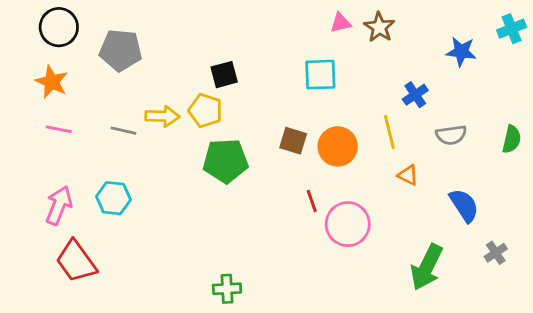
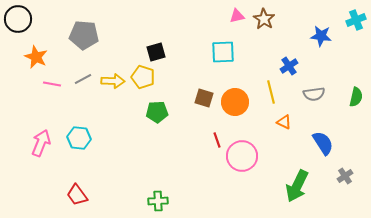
black circle: (59, 27) -> (18, 19), moved
pink line: (59, 129) -> (52, 84), moved
gray line: (123, 131) -> (83, 79), moved, turned -42
green pentagon: (226, 161) -> (157, 112), size x0.7
red trapezoid: (76, 261) -> (77, 195), moved, size x0.7

